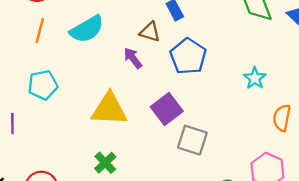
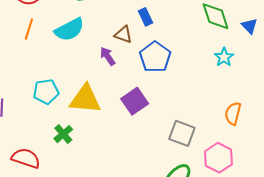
cyan star: (255, 78) -> (224, 57), moved
cyan pentagon: (43, 85) -> (46, 92), moved
gray square: (192, 140) -> (182, 133), moved
green cross: (105, 163) -> (63, 134), moved

